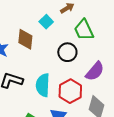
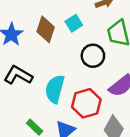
cyan square: (46, 22) -> (74, 23), moved

